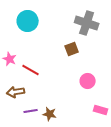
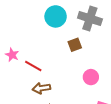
cyan circle: (28, 21) -> (56, 16), moved
brown arrow: (16, 92) -> (41, 88), moved

